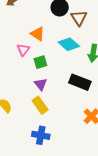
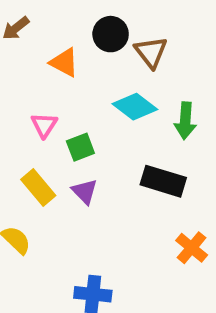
orange triangle: (38, 34) -> (64, 62), moved
yellow rectangle: (40, 105) -> (38, 187), moved

